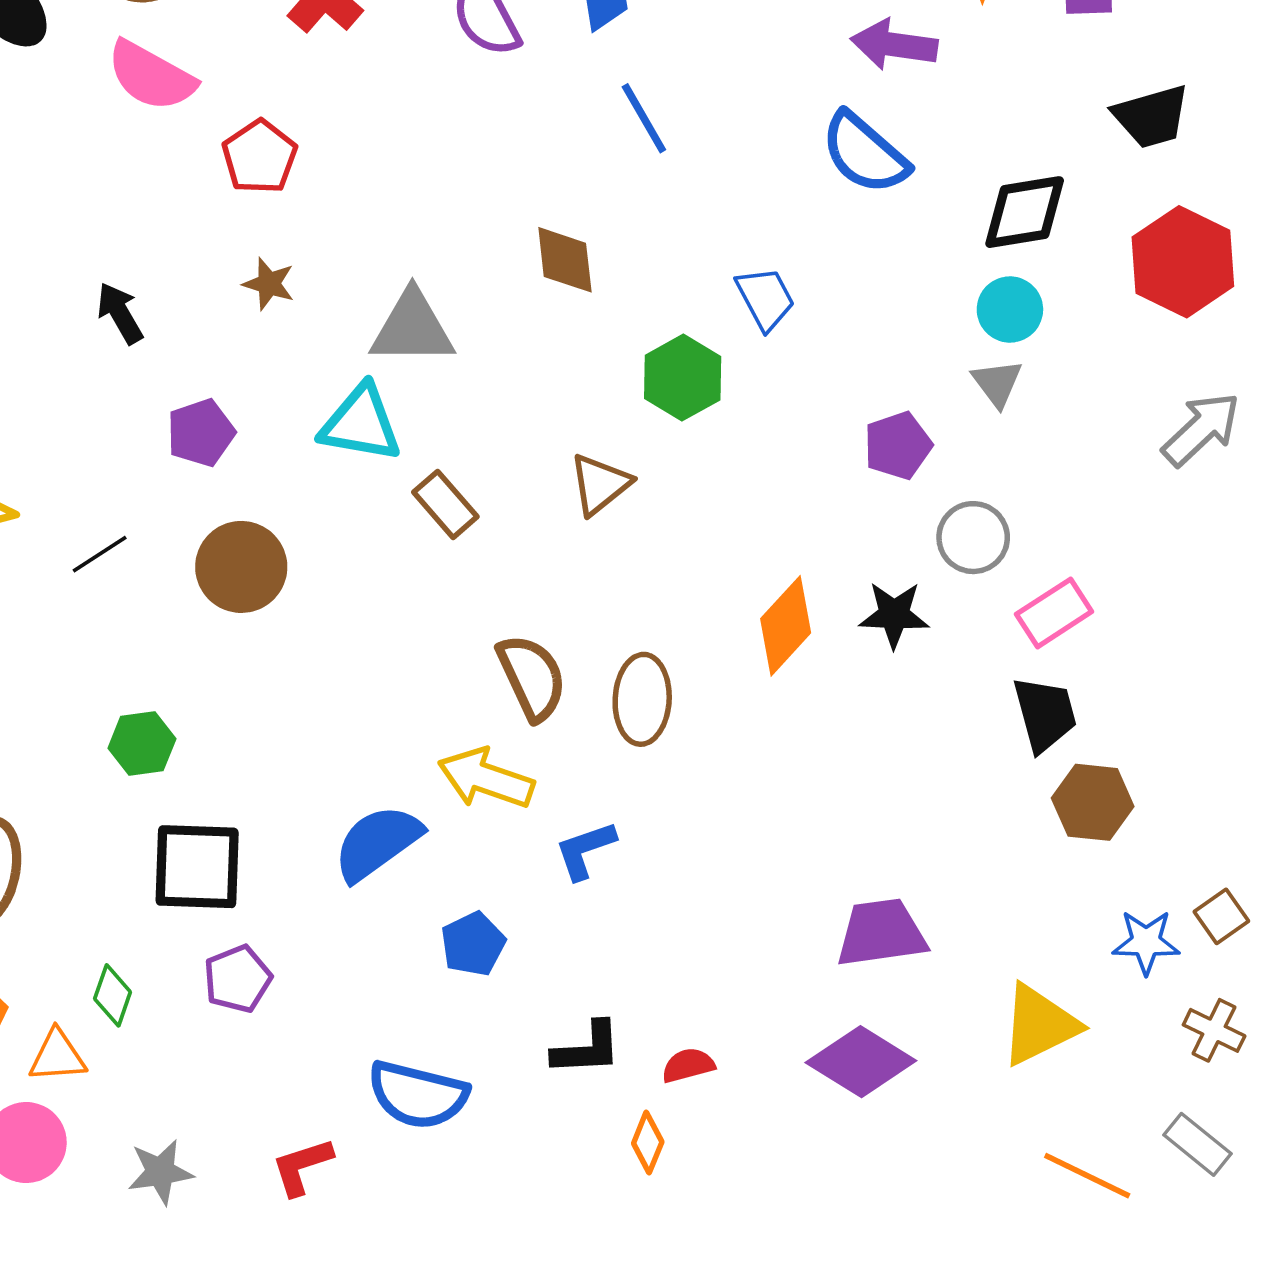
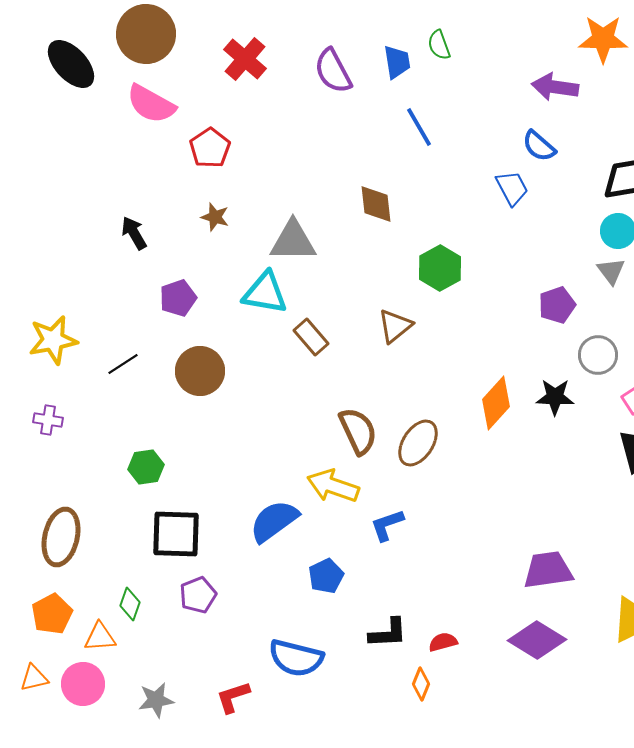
blue semicircle: (865, 153) -> (539, 146), size x0.7
blue trapezoid: (765, 298) -> (512, 188), moved
brown ellipse: (642, 699) -> (418, 443), turned 30

